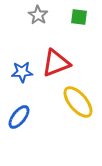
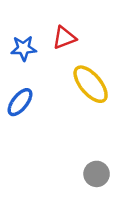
red triangle: (56, 63) -> (64, 38), size x0.7

